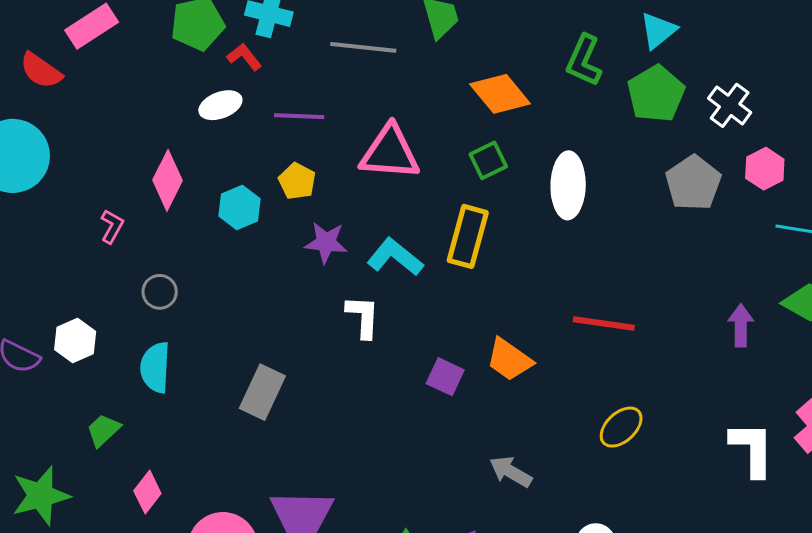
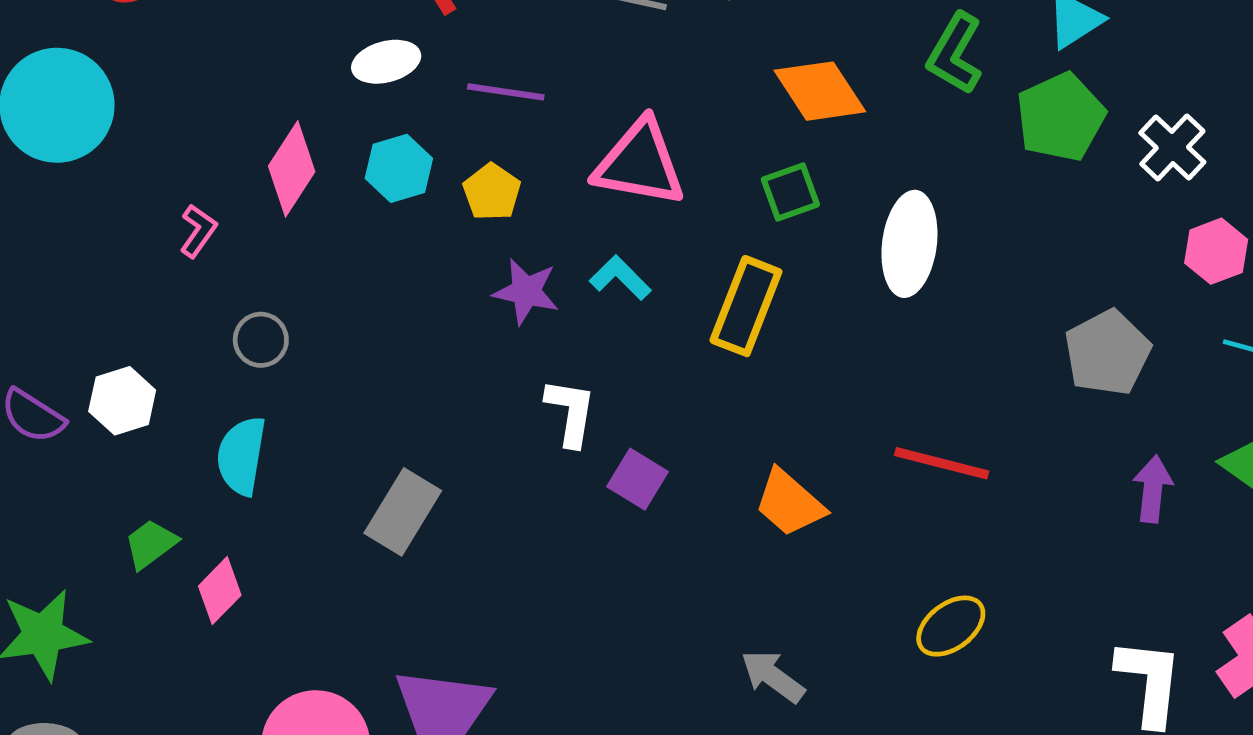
gray pentagon: (693, 183) -> (1107, 353), moved
cyan hexagon: (240, 207) -> (399, 168), moved
cyan L-shape: (395, 257) -> (620, 278), moved, size x0.7
purple square: (445, 377) -> (638, 479), moved
pink diamond: (147, 492) -> (220, 591), moved

